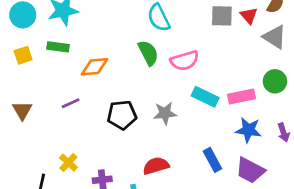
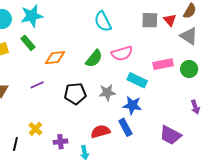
green rectangle: (58, 47) -> (28, 43), turned 42
green semicircle: (148, 53) -> (94, 59), moved, turned 66
pink rectangle: (241, 96) -> (163, 64), moved
blue star: (248, 130) -> (132, 105), moved
blue rectangle: (212, 160) -> (125, 127), moved

